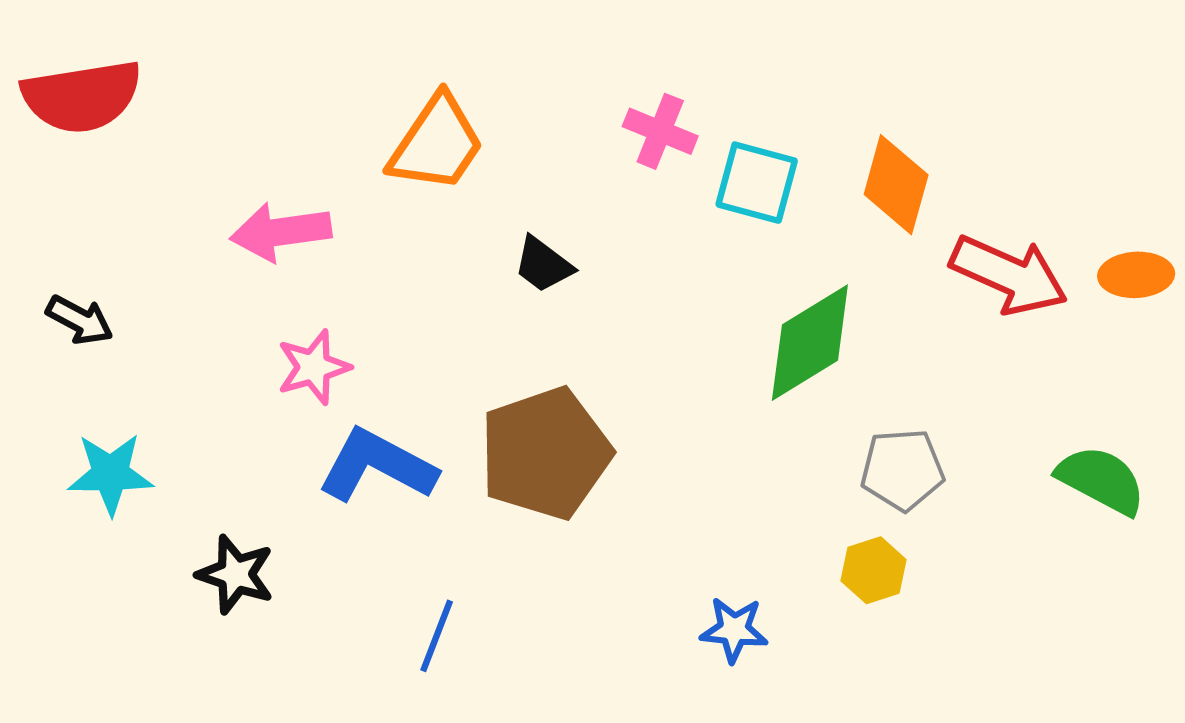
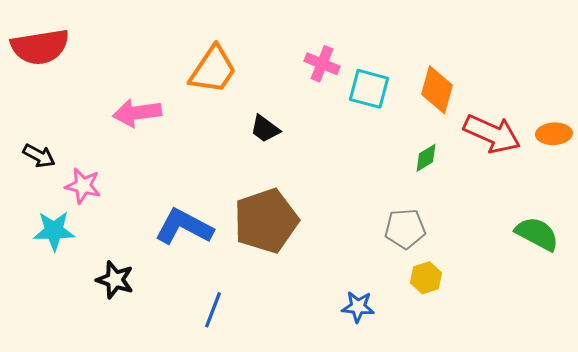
green diamond: (810, 343) -> (426, 158), moved, size x0.5
pink star: (314, 367) -> (83, 186), moved, turned 30
gray pentagon: (902, 470) -> (405, 229), moved

